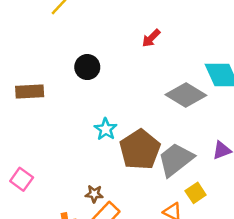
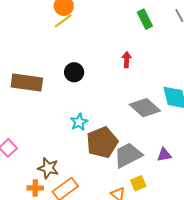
red arrow: (151, 38) -> (127, 60), turned 126
brown rectangle: (30, 91) -> (27, 83), size x1.4
brown star: (94, 194) -> (48, 168), moved, size x1.5

